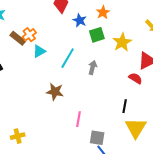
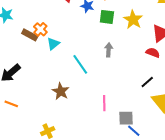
green square: (97, 35) -> (107, 17), turned 35
cyan line: (68, 58) -> (80, 64), moved, turned -55
brown star: (55, 92) -> (61, 91), moved, turned 30
black line: (125, 106) -> (147, 82), turned 48

